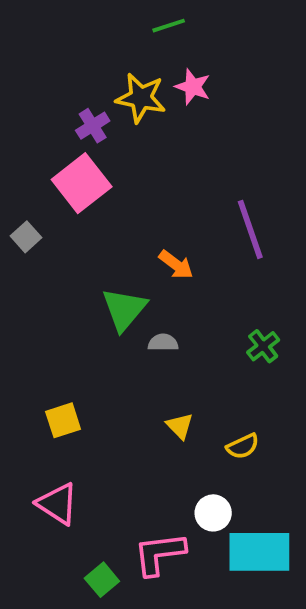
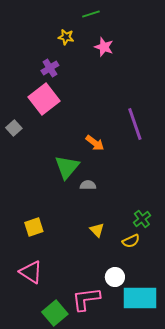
yellow star: (141, 98) -> (66, 37), moved, size x0.6
green cross: (263, 346) -> (142, 219), moved
green square: (102, 580) -> (55, 313), size x1.4

